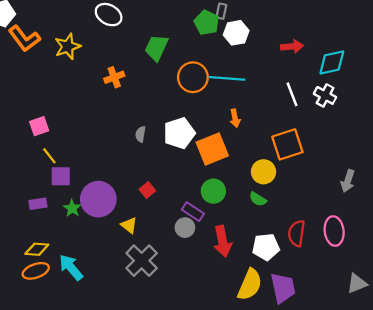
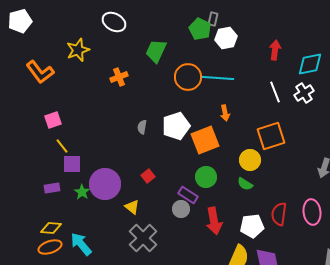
orange L-shape: (24, 39) -> (40, 72), moved
red arrow: (292, 46) -> (275, 50), turned -78
white cross: (325, 95) -> (304, 93), turned 30

